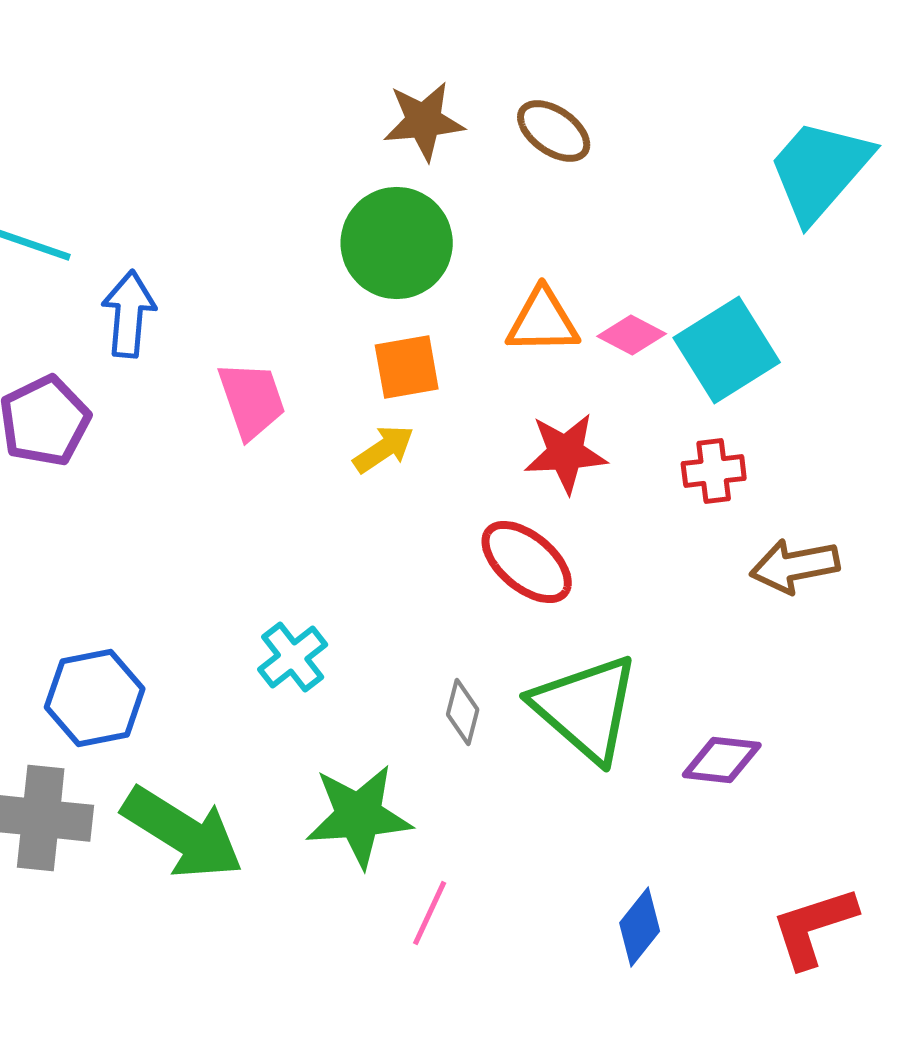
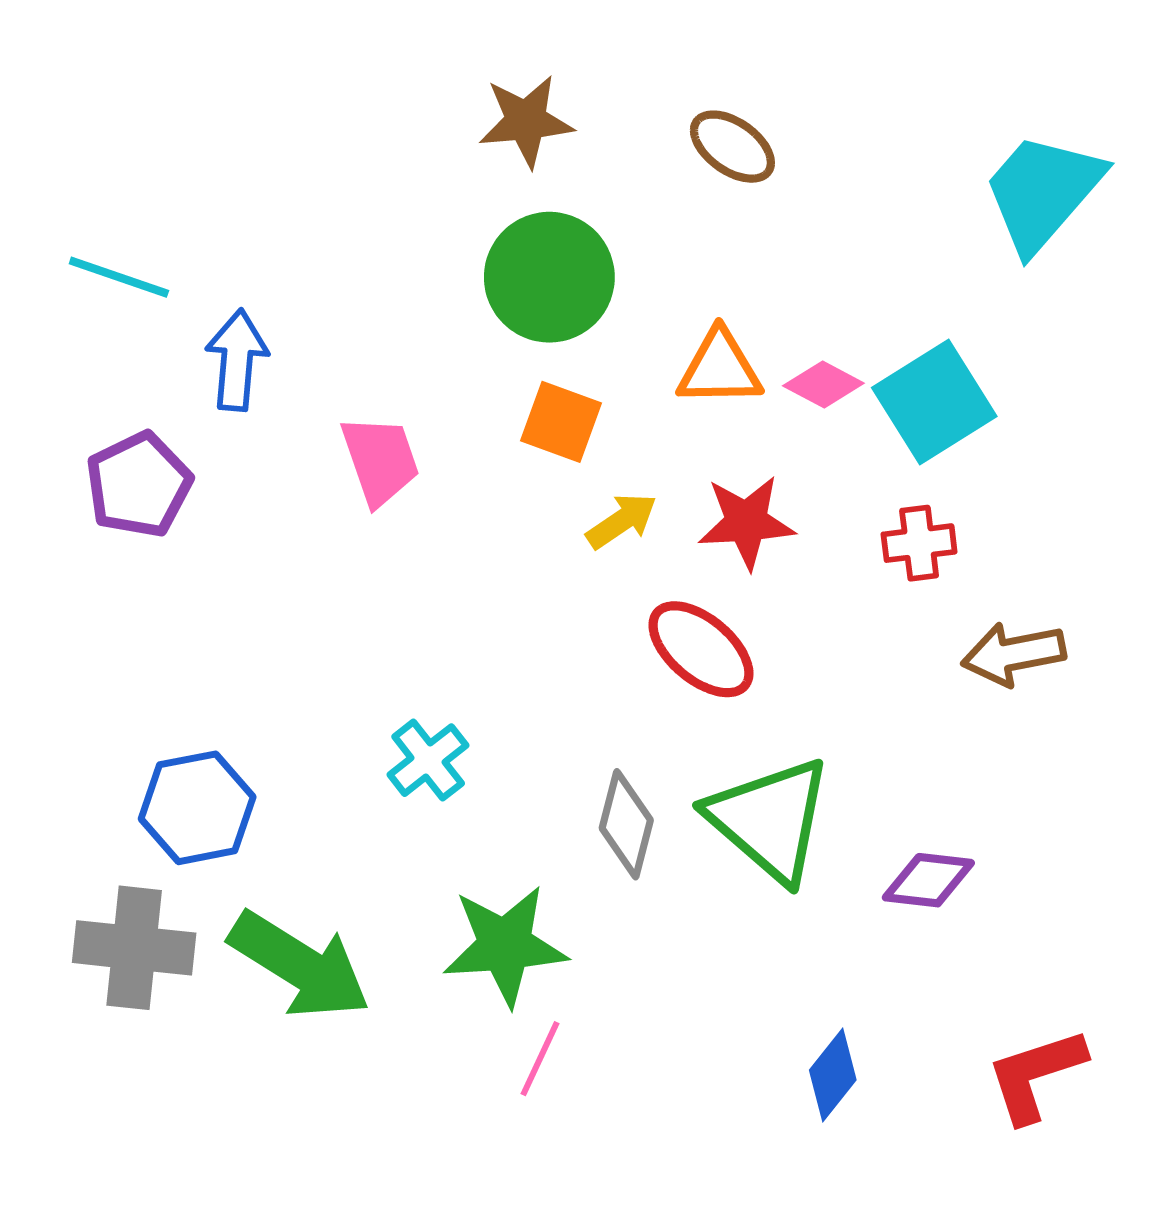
brown star: (424, 121) -> (526, 121), moved
orange square: (407, 367) -> (561, 422), turned 30
yellow arrow: (384, 449) -> (622, 521), moved
gray diamond: (463, 712) -> (626, 824), size x1.4
pink line: (430, 913) -> (540, 1059), moved

